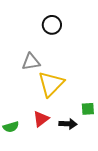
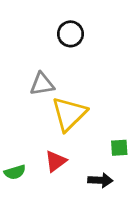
black arrow: (68, 124) -> (100, 180), moved

